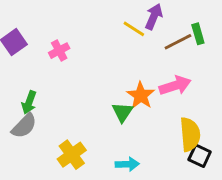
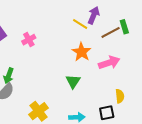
orange star: (141, 95) -> (82, 52), moved
yellow semicircle: (190, 134) -> (120, 96), size x0.6
black square: (200, 156) -> (107, 113), moved, turned -35

